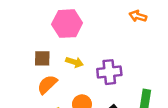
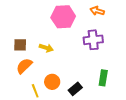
pink hexagon: (67, 24) -> (63, 17), moved
purple cross: (109, 72) -> (93, 40), moved

